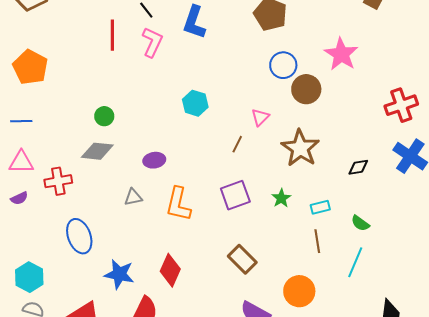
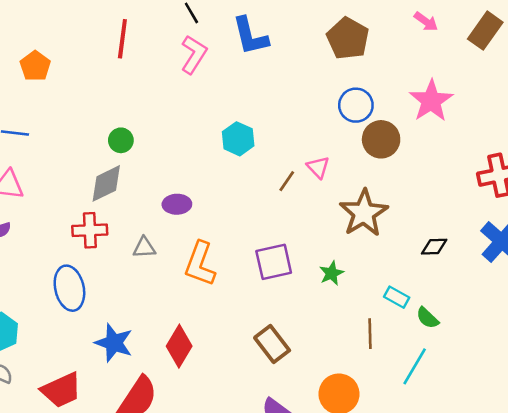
blue L-shape: (194, 22) -> (250, 36), turned -40
red line: (112, 35) -> (122, 39), moved
orange pentagon: (30, 67) -> (35, 66), size x0.7
pink triangle: (260, 117) -> (318, 167), turned -36
brown line: (237, 144) -> (287, 181), moved
gray diamond: (97, 151) -> (106, 183), turned -40
red cross: (58, 181) -> (90, 230), moved
cyan rectangle: (320, 207) -> (397, 297), moved, turned 36

